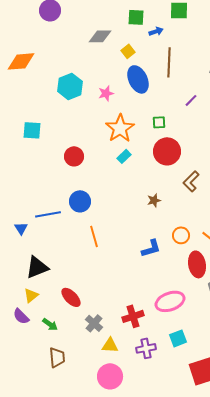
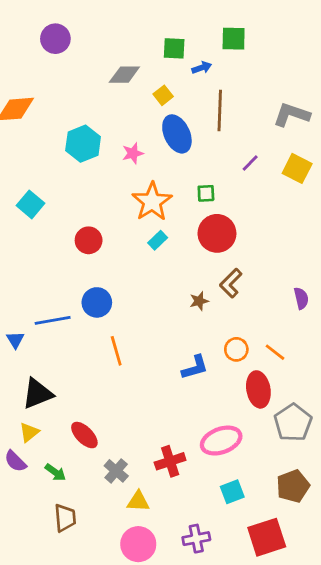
cyan square: (32, 130) -> (31, 204), turned 36
brown L-shape: (191, 181) -> (231, 283), moved
purple cross: (146, 348) -> (196, 539), moved

